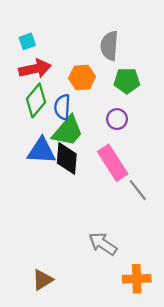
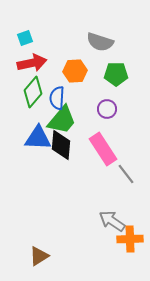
gray semicircle: (109, 46) -> (100, 42), turned -76
gray arrow: (103, 244) -> (112, 221), moved
orange cross: (137, 279) -> (130, 239), moved

